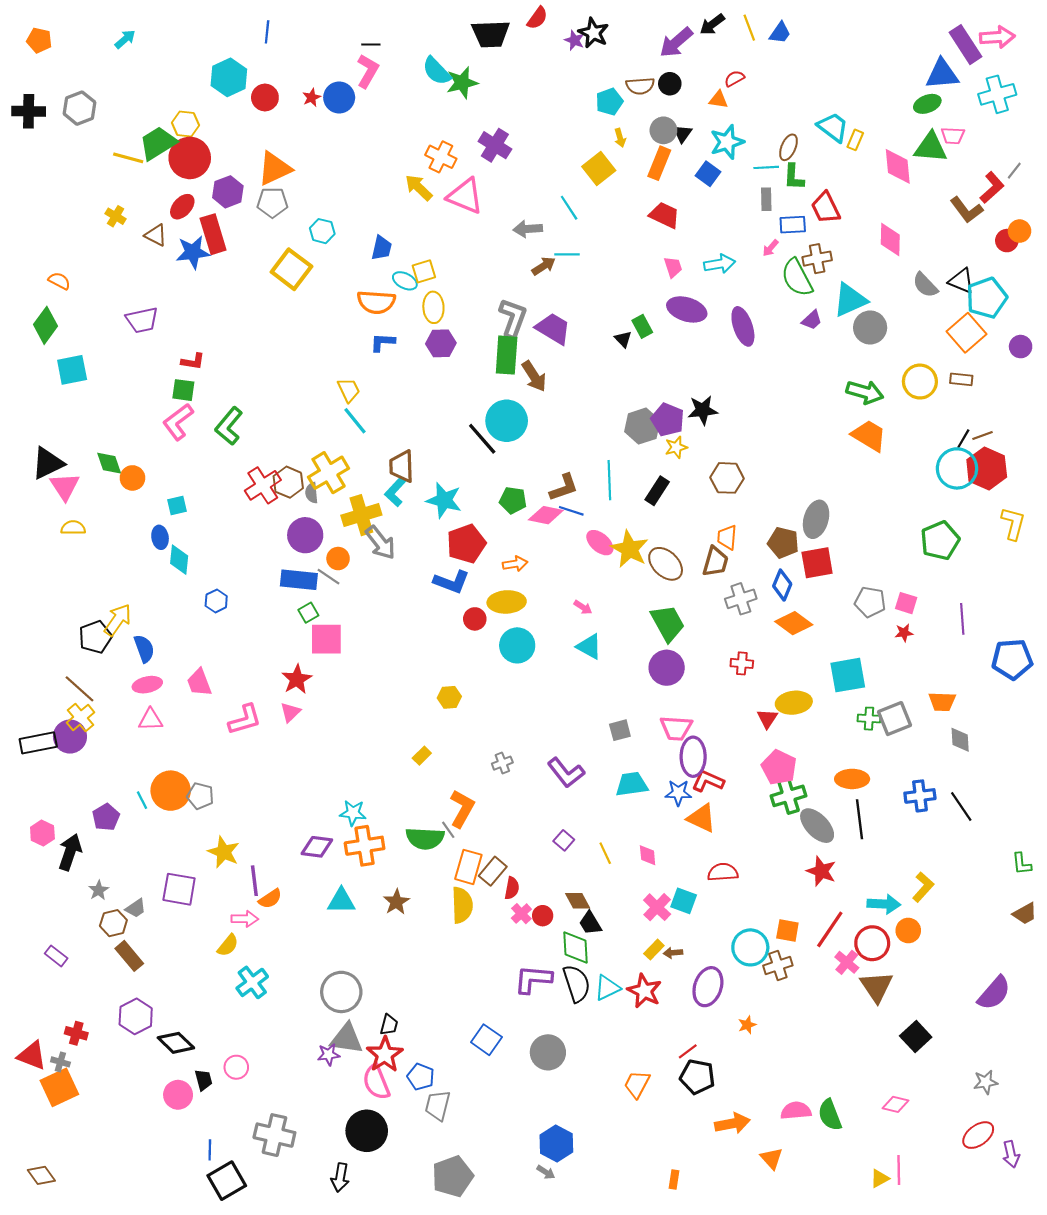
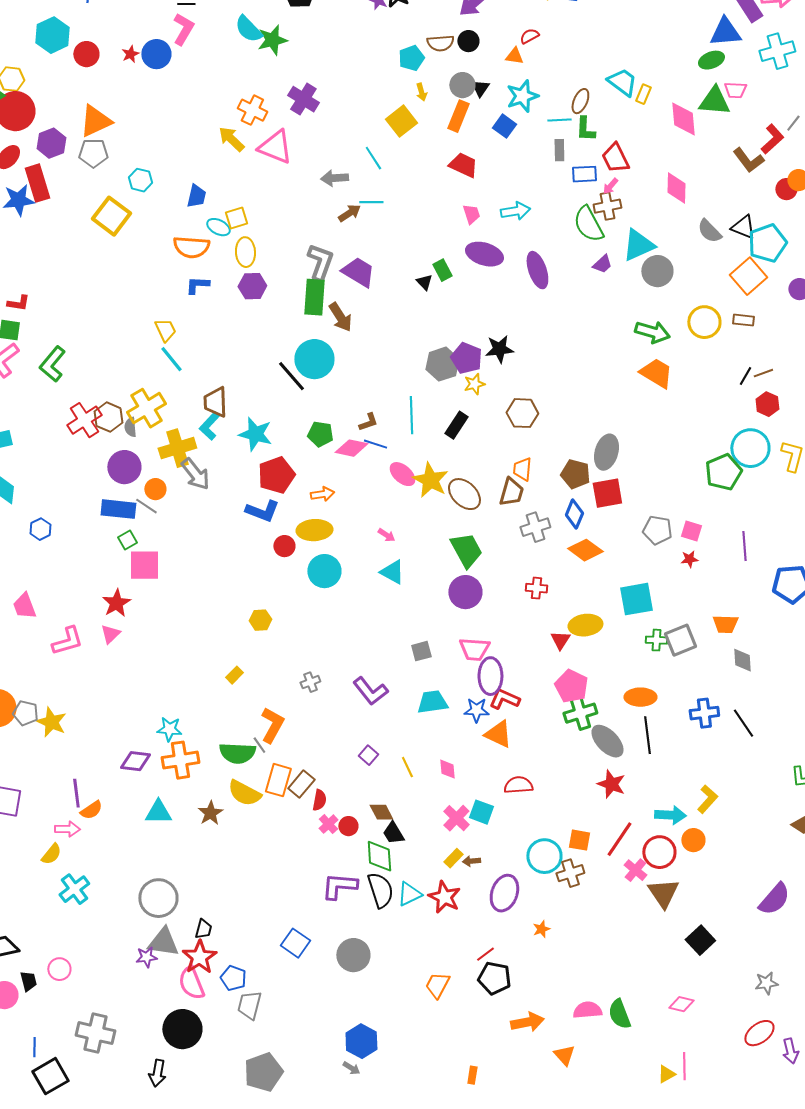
pink arrow: (770, 248) -> (610, 186), moved
cyan circle: (957, 468) -> (750, 448), moved
red hexagon: (987, 468) -> (767, 404), size x0.6
brown L-shape: (564, 488) -> (368, 422), size x0.7
yellow star: (224, 852) -> (51, 722), moved
yellow semicircle: (462, 905) -> (244, 793), moved, turned 120

